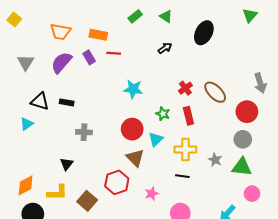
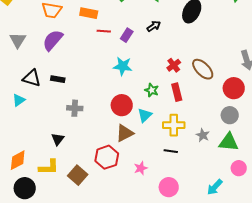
purple rectangle: (89, 57) -> (127, 35), moved, turned 64
brown triangle: (135, 158) -> (125, 133), turned 48

